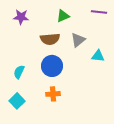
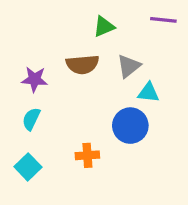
purple star: (21, 17) -> (35, 79), moved
cyan triangle: (98, 56) -> (149, 93), moved
blue circle: (52, 66) -> (130, 126), moved

